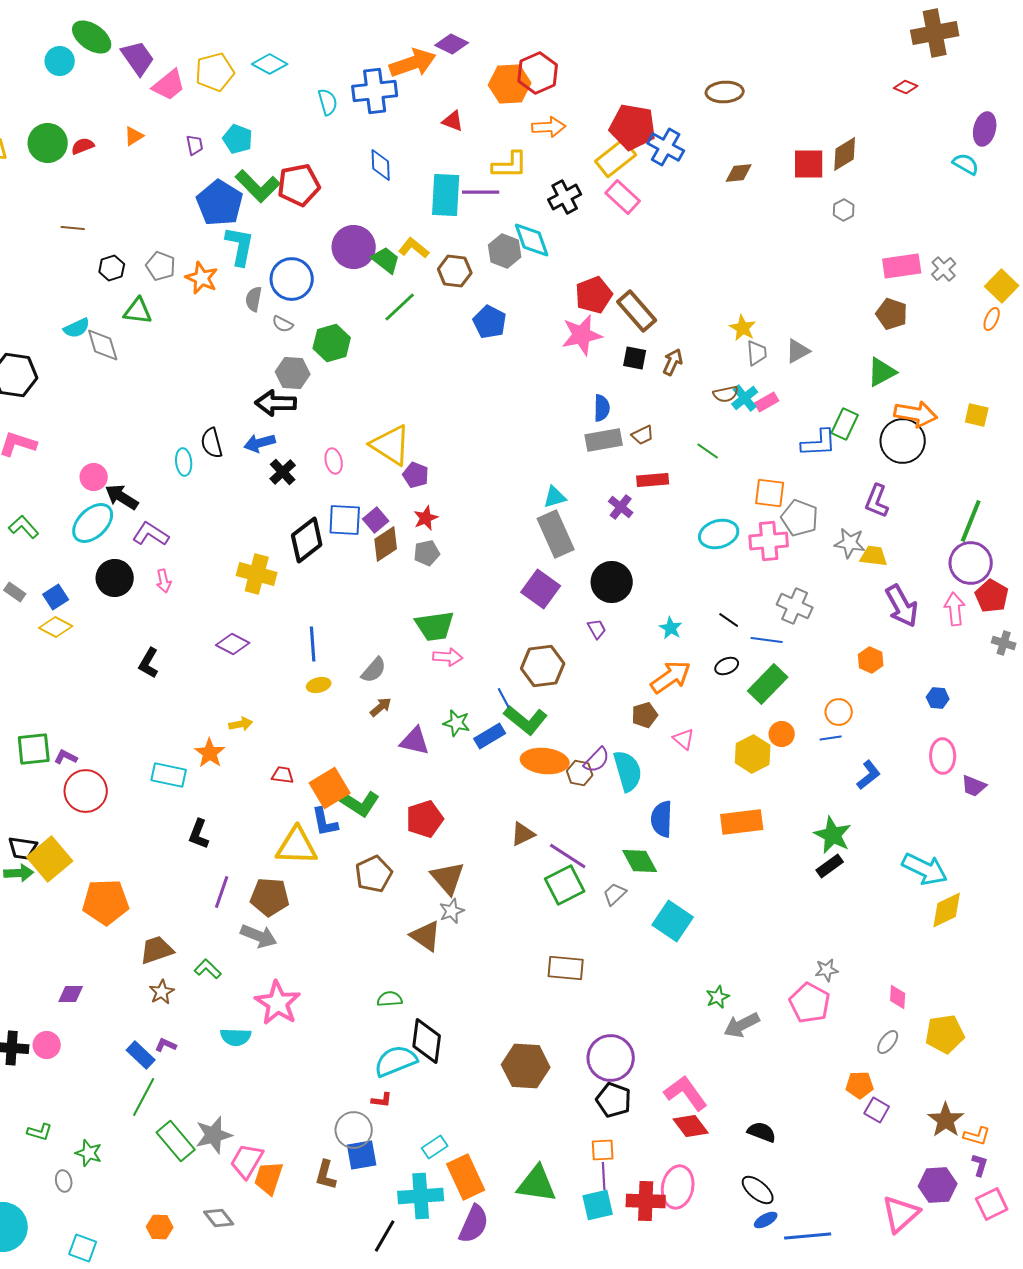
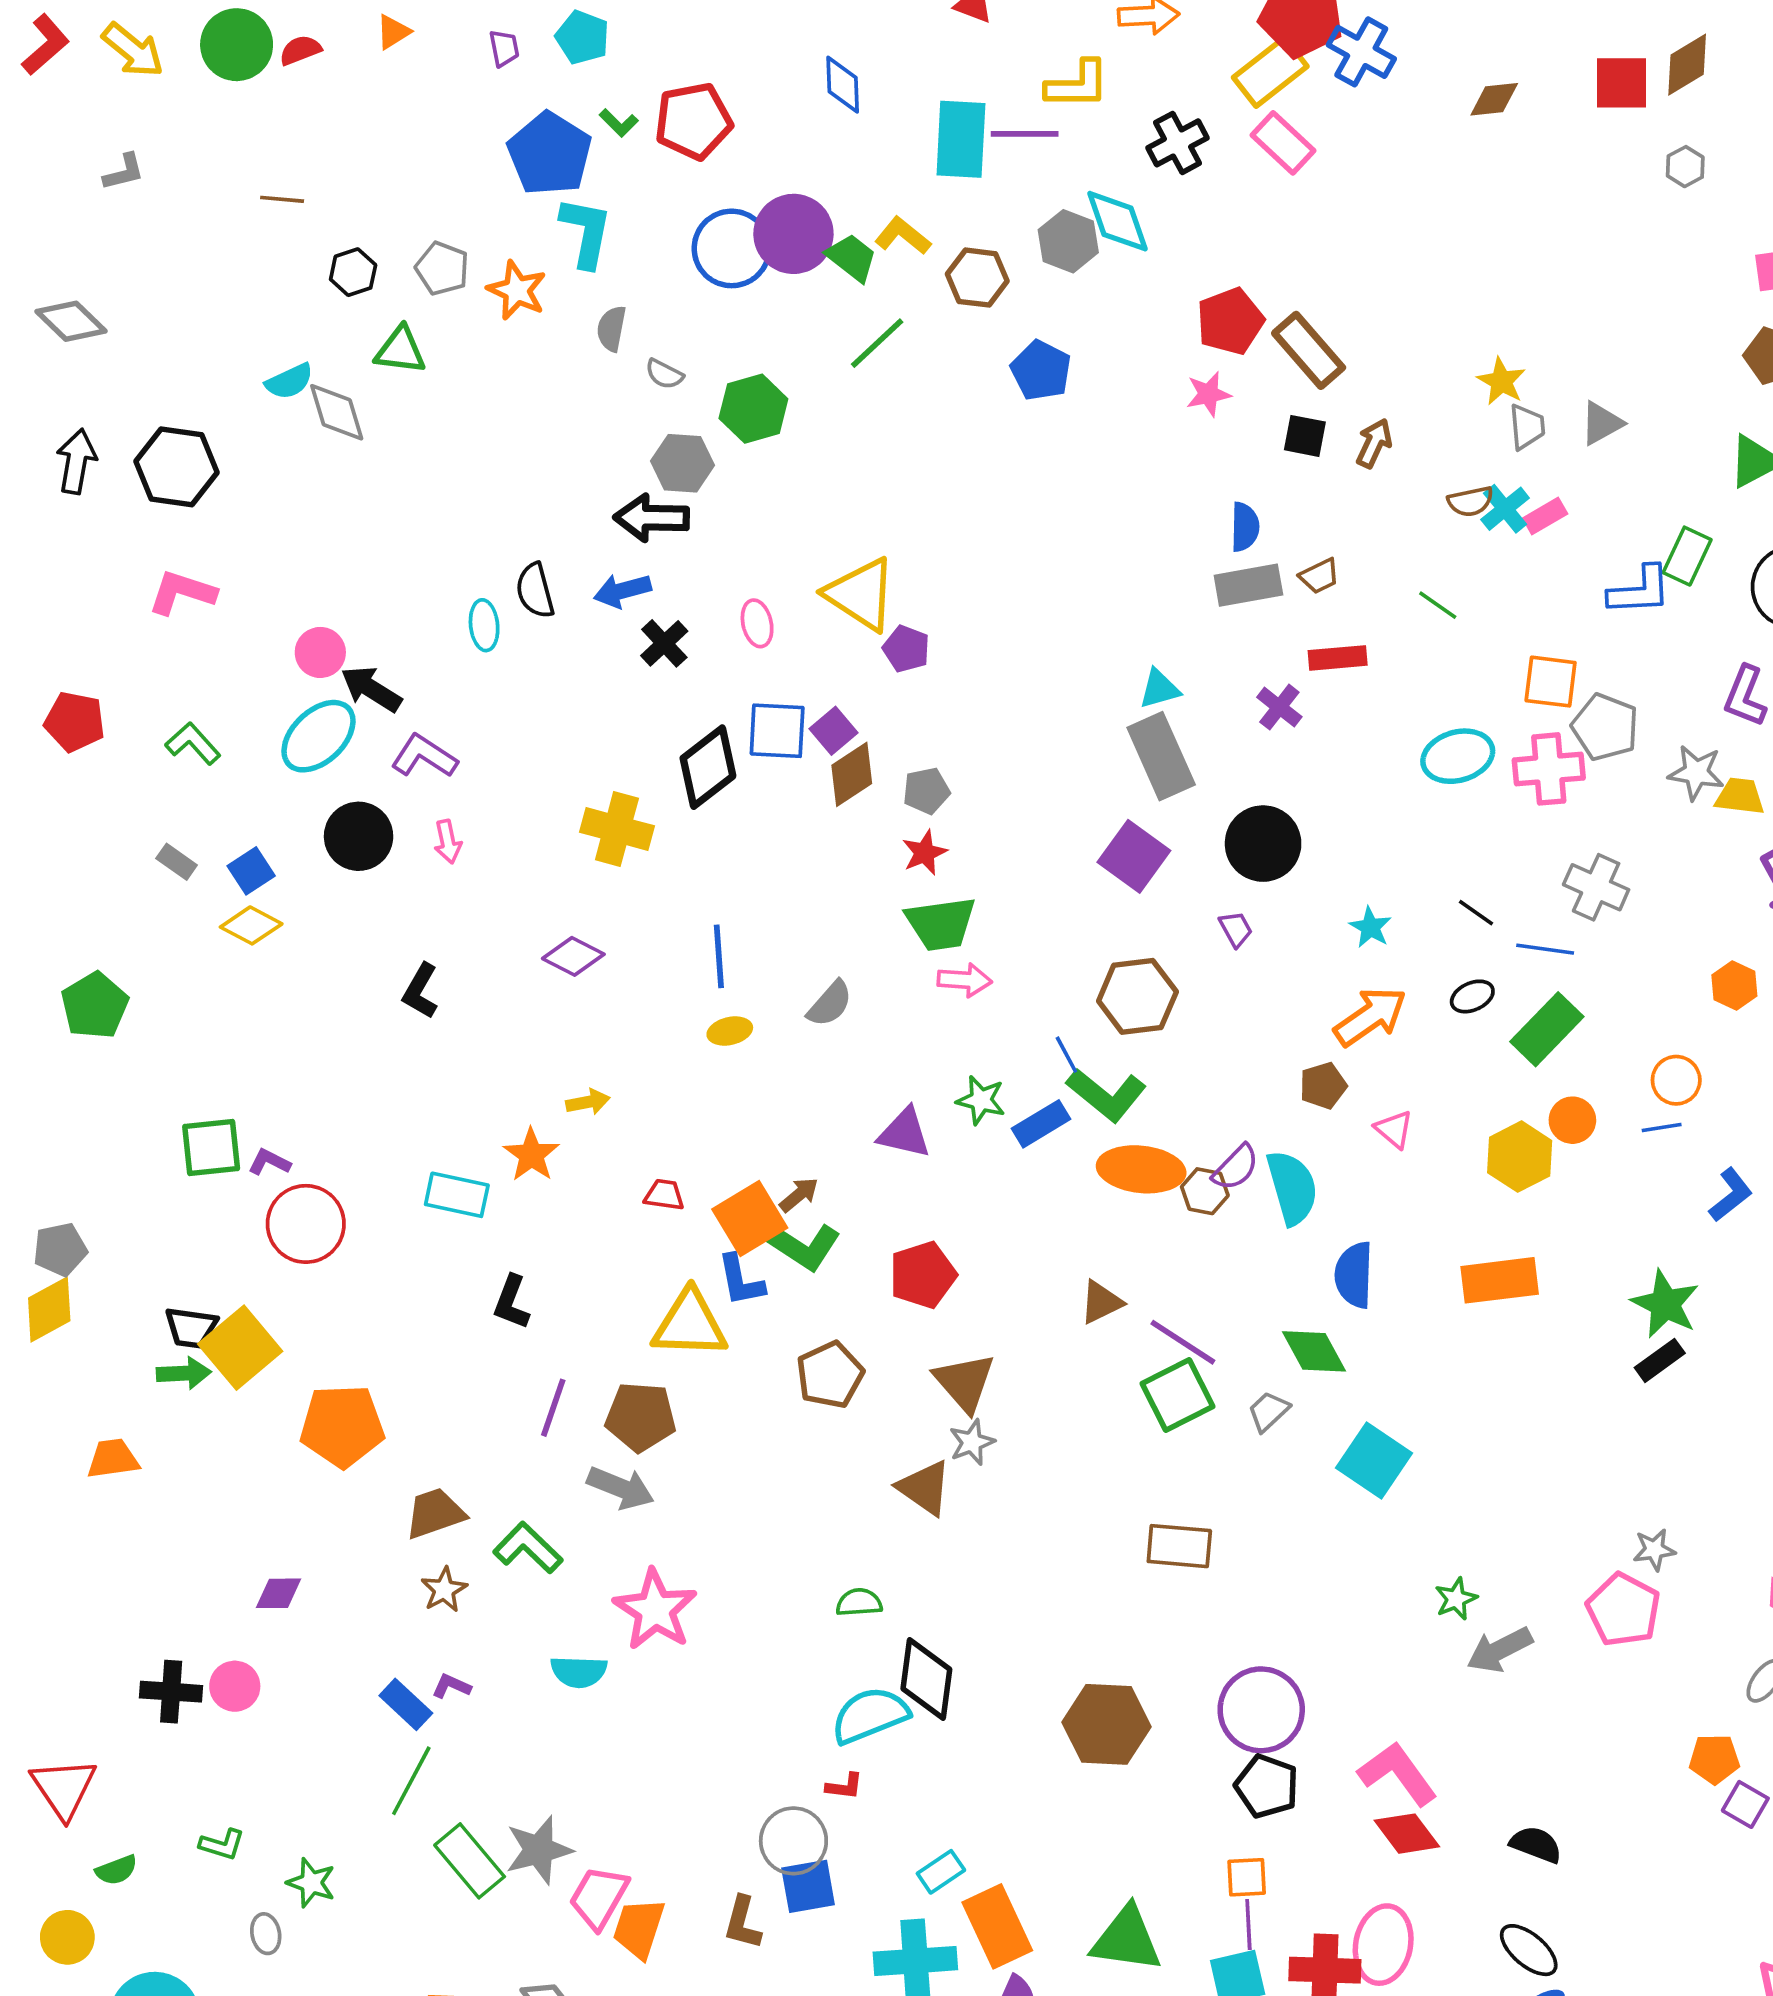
green L-shape: (258, 186) -> (619, 123), size x0.5
blue circle: (292, 279) -> (732, 248), moved
pink star: (582, 335) -> (1208, 394), size x0.6
red star: (426, 518) -> (925, 853), moved
brown arrow: (381, 707) -> (799, 1195), moved
green L-shape: (208, 969) -> (528, 1548), size x1.4

